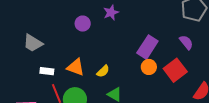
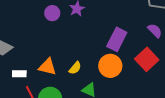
purple circle: (83, 24) -> (52, 13), moved
orange circle: (149, 67) -> (110, 66), moved, size x1.5

